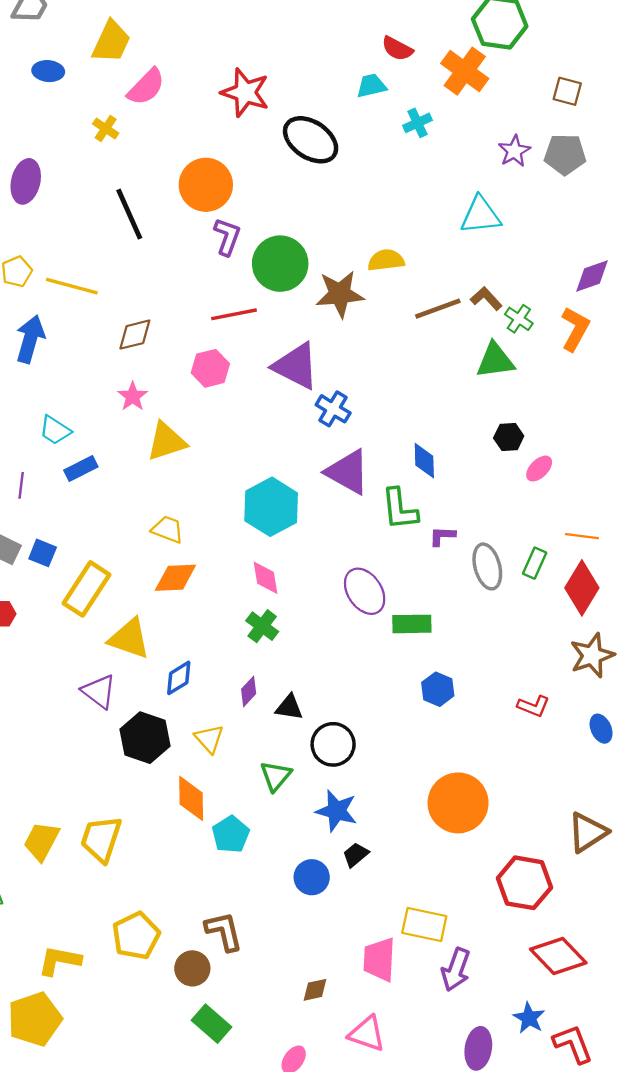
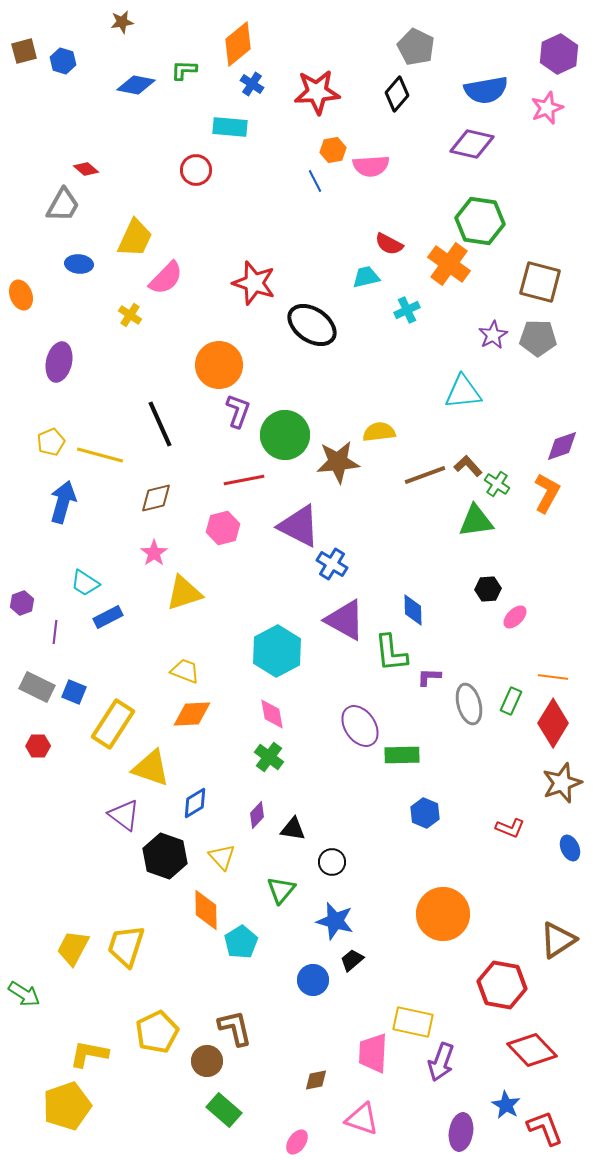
brown square: (567, 91) -> (540, 282), size x1.6
black line: (129, 214) -> (160, 424), moved
black circle: (333, 744) -> (332, 862), size x0.7

